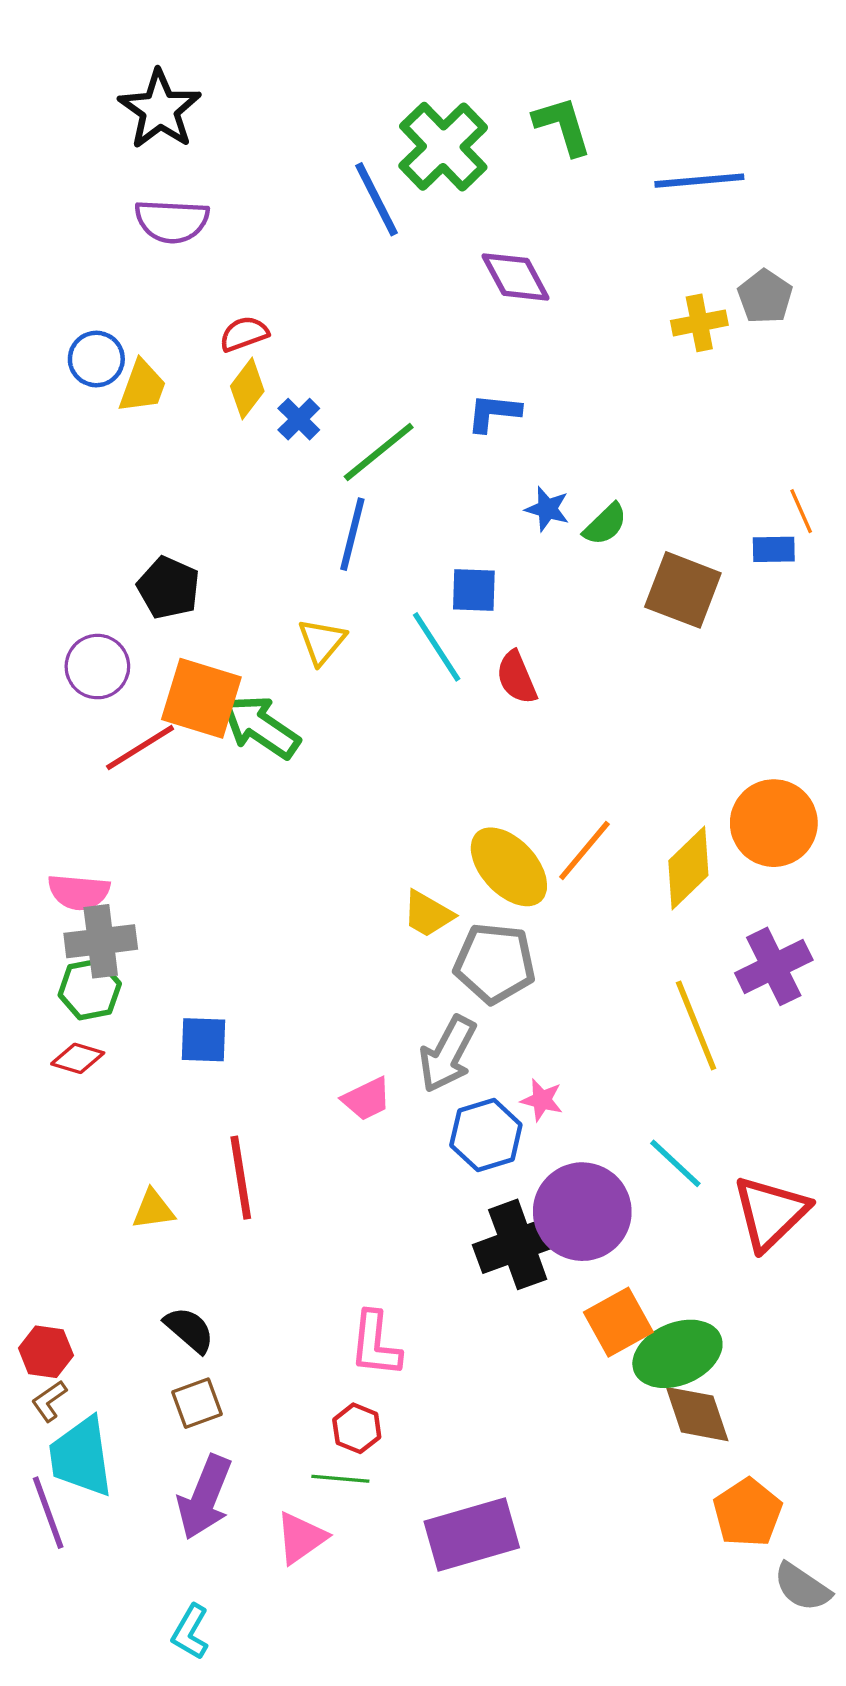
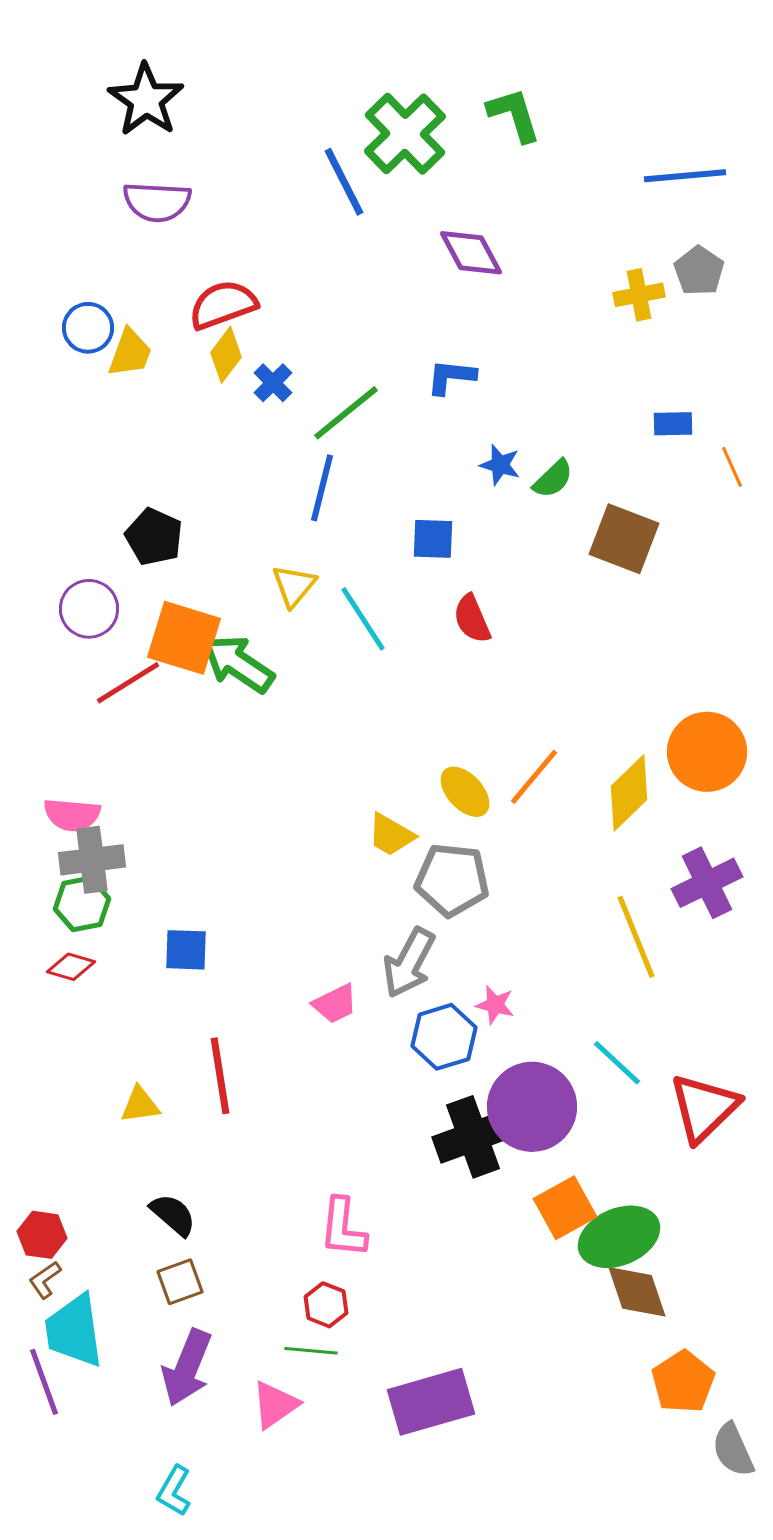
blue line: (699, 181) -> (685, 176), moved
red semicircle: (244, 334) -> (223, 305), size x1.5
blue rectangle: (774, 549) -> (673, 424), moved
cyan line: (437, 647) -> (363, 619), moved
yellow ellipse: (509, 867) -> (465, 792), size x0.7
gray semicircle: (802, 1587) -> (733, 1450), turned 32

